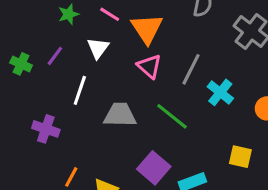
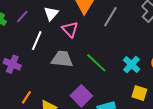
pink triangle: (149, 66) -> (70, 29), moved
gray line: (191, 69) -> (110, 17), moved
cyan cross: (220, 92) -> (131, 65), moved

